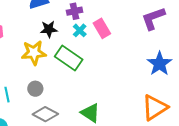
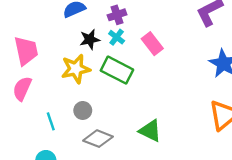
pink rectangle: (102, 28) -> (152, 44), moved
cyan cross: (80, 30) -> (117, 37), moved

